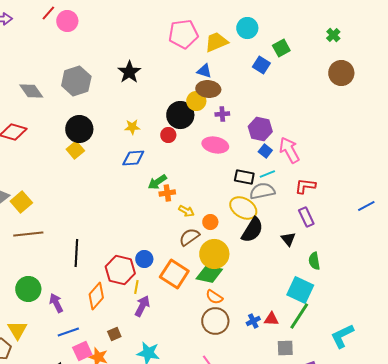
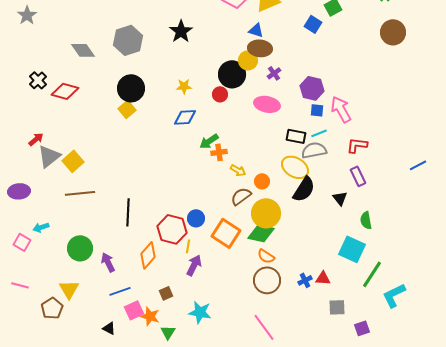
purple cross: (222, 114) -> (274, 73), turned -32
blue square: (265, 151) -> (317, 110), turned -32
green line: (299, 316) -> (372, 274), moved

